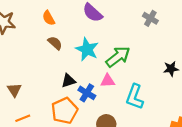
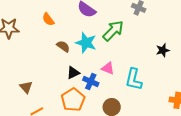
brown semicircle: (55, 43) -> (63, 46), moved
green arrow: (118, 57) -> (113, 31), moved
pink triangle: (108, 81) -> (108, 68), turned 32

